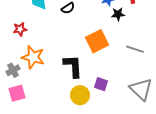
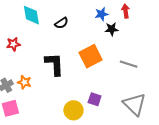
orange star: (33, 57) -> (24, 82), moved, size x0.6
black L-shape: (73, 66) -> (54, 64), moved

